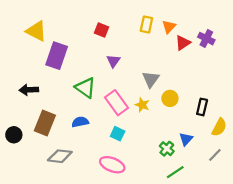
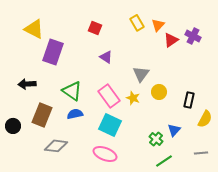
yellow rectangle: (146, 25) -> (137, 23), turned -42
purple triangle: (113, 61) -> (106, 57), turned -32
green triangle: (85, 88) -> (72, 91), moved
cyan square: (118, 134) -> (110, 125), size x1.6
gray line: (215, 155) -> (201, 153), moved, turned 40

